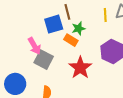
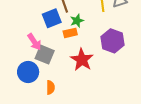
orange rectangle: (71, 40) -> (70, 33), turned -40
blue circle: (15, 84) -> (28, 72), moved

